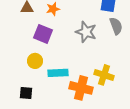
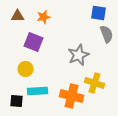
gray star: (86, 32) -> (79, 55), moved, turned 30
cyan rectangle: (58, 73) -> (38, 91), moved

